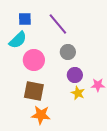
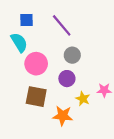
cyan semicircle: (18, 40) -> (19, 42), turned -78
purple circle: (75, 75) -> (67, 79), moved
orange star: (41, 115) -> (63, 116), moved

